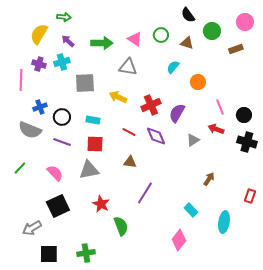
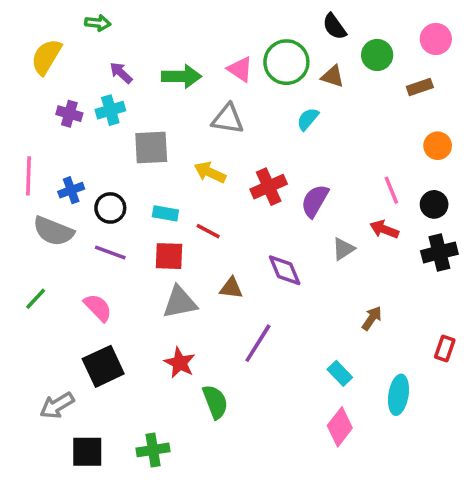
green arrow: (64, 17) -> (98, 23), moved
yellow semicircle: (39, 34) -> (46, 57), moved
green circle: (161, 35) -> (286, 62), size x1.6
pink line: (21, 80) -> (28, 176), moved
orange circle: (198, 82) -> (438, 146), moved
red line: (129, 132) -> (208, 231), moved
purple diamond: (156, 136) -> (285, 270), moved
black cross: (247, 142) -> (439, 252), turned -30
gray triangle: (89, 170) -> (180, 302), moved
pink diamond: (179, 240) -> (340, 427), moved

